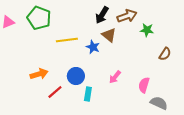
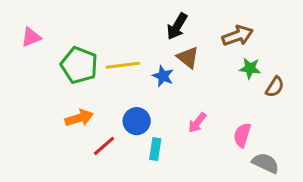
brown arrow: (127, 16) -> (238, 36), moved
green pentagon: (39, 18) -> (79, 65), moved
green star: (147, 30) -> (250, 68), moved

